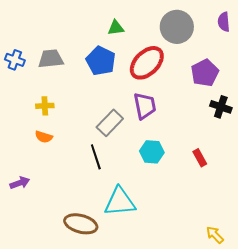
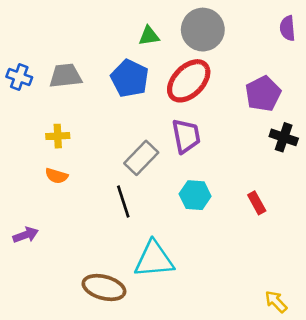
gray circle: (177, 27) -> (203, 30), moved

